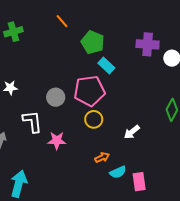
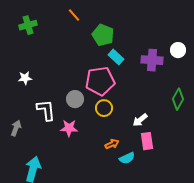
purple cross: (148, 44) -> (152, 60), moved
gray circle: (56, 97) -> (75, 99), moved
pink rectangle: (139, 182) -> (147, 141), moved

